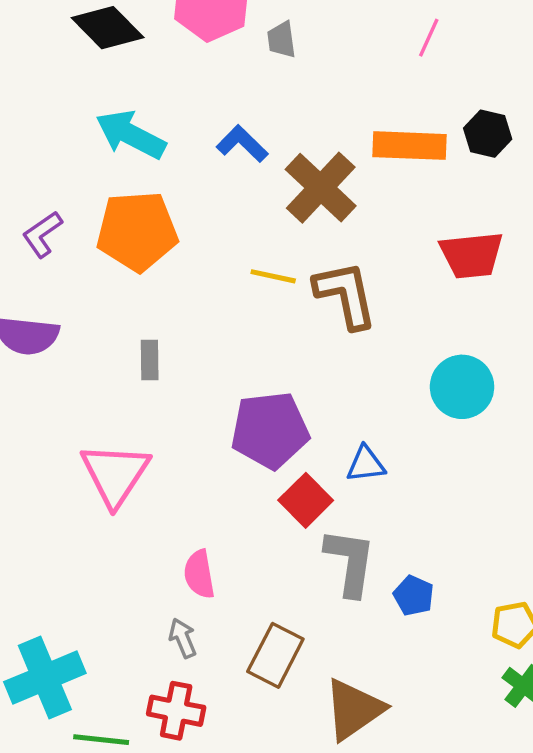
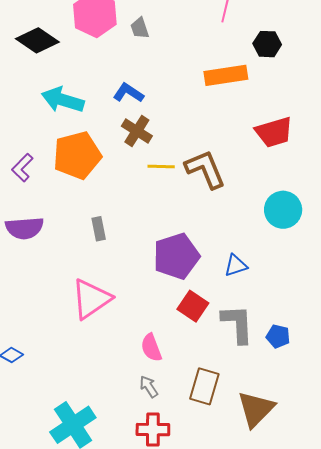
black hexagon: (488, 134) -> (267, 44), moved
brown cross: (321, 188) -> (137, 131), moved, size x0.7
pink triangle: (115, 474) -> (91, 299), turned 33
red square: (306, 500) -> (193, 306), moved

